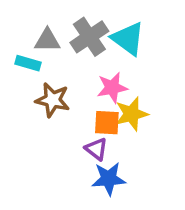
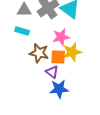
cyan rectangle: (28, 63) -> (22, 31), moved
brown star: (53, 100) -> (39, 53), moved

